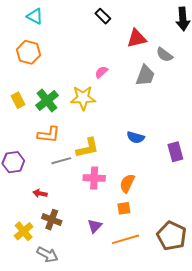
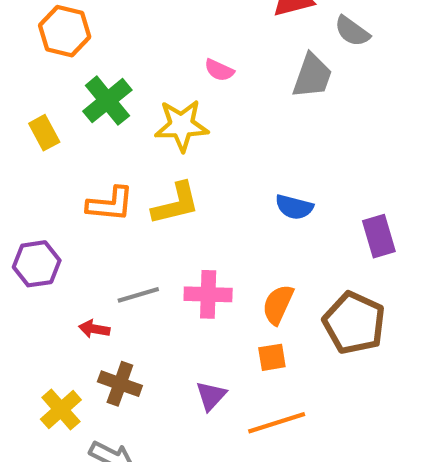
pink semicircle: (101, 72) -> (219, 70), turned -112
green cross: (47, 100) -> (107, 101), moved
yellow L-shape: (87, 148) -> (176, 204), moved
gray line: (61, 161) -> (138, 295), moved
brown pentagon: (172, 236) -> (354, 323), moved

